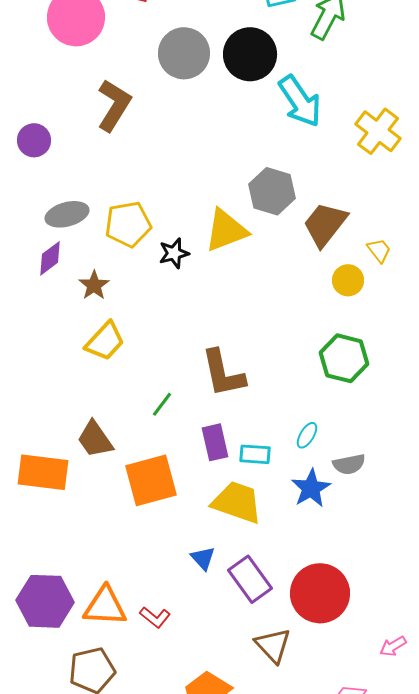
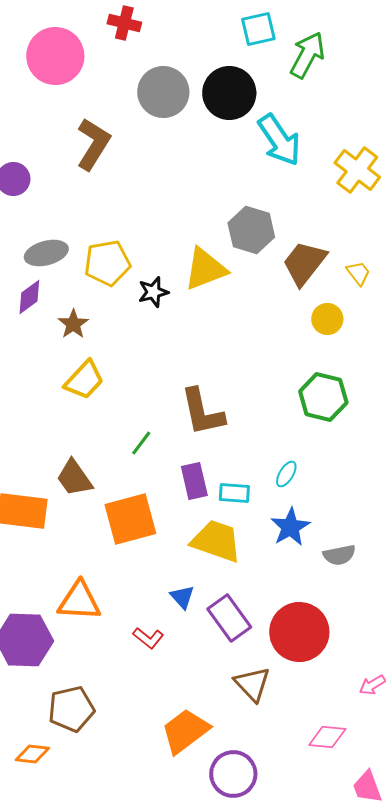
yellow trapezoid: (379, 250) -> (358, 273), moved
gray semicircle: (349, 464) -> (339, 555), moved
orange triangle: (105, 606) -> (79, 601), moved
red L-shape: (155, 617) -> (148, 638), moved

